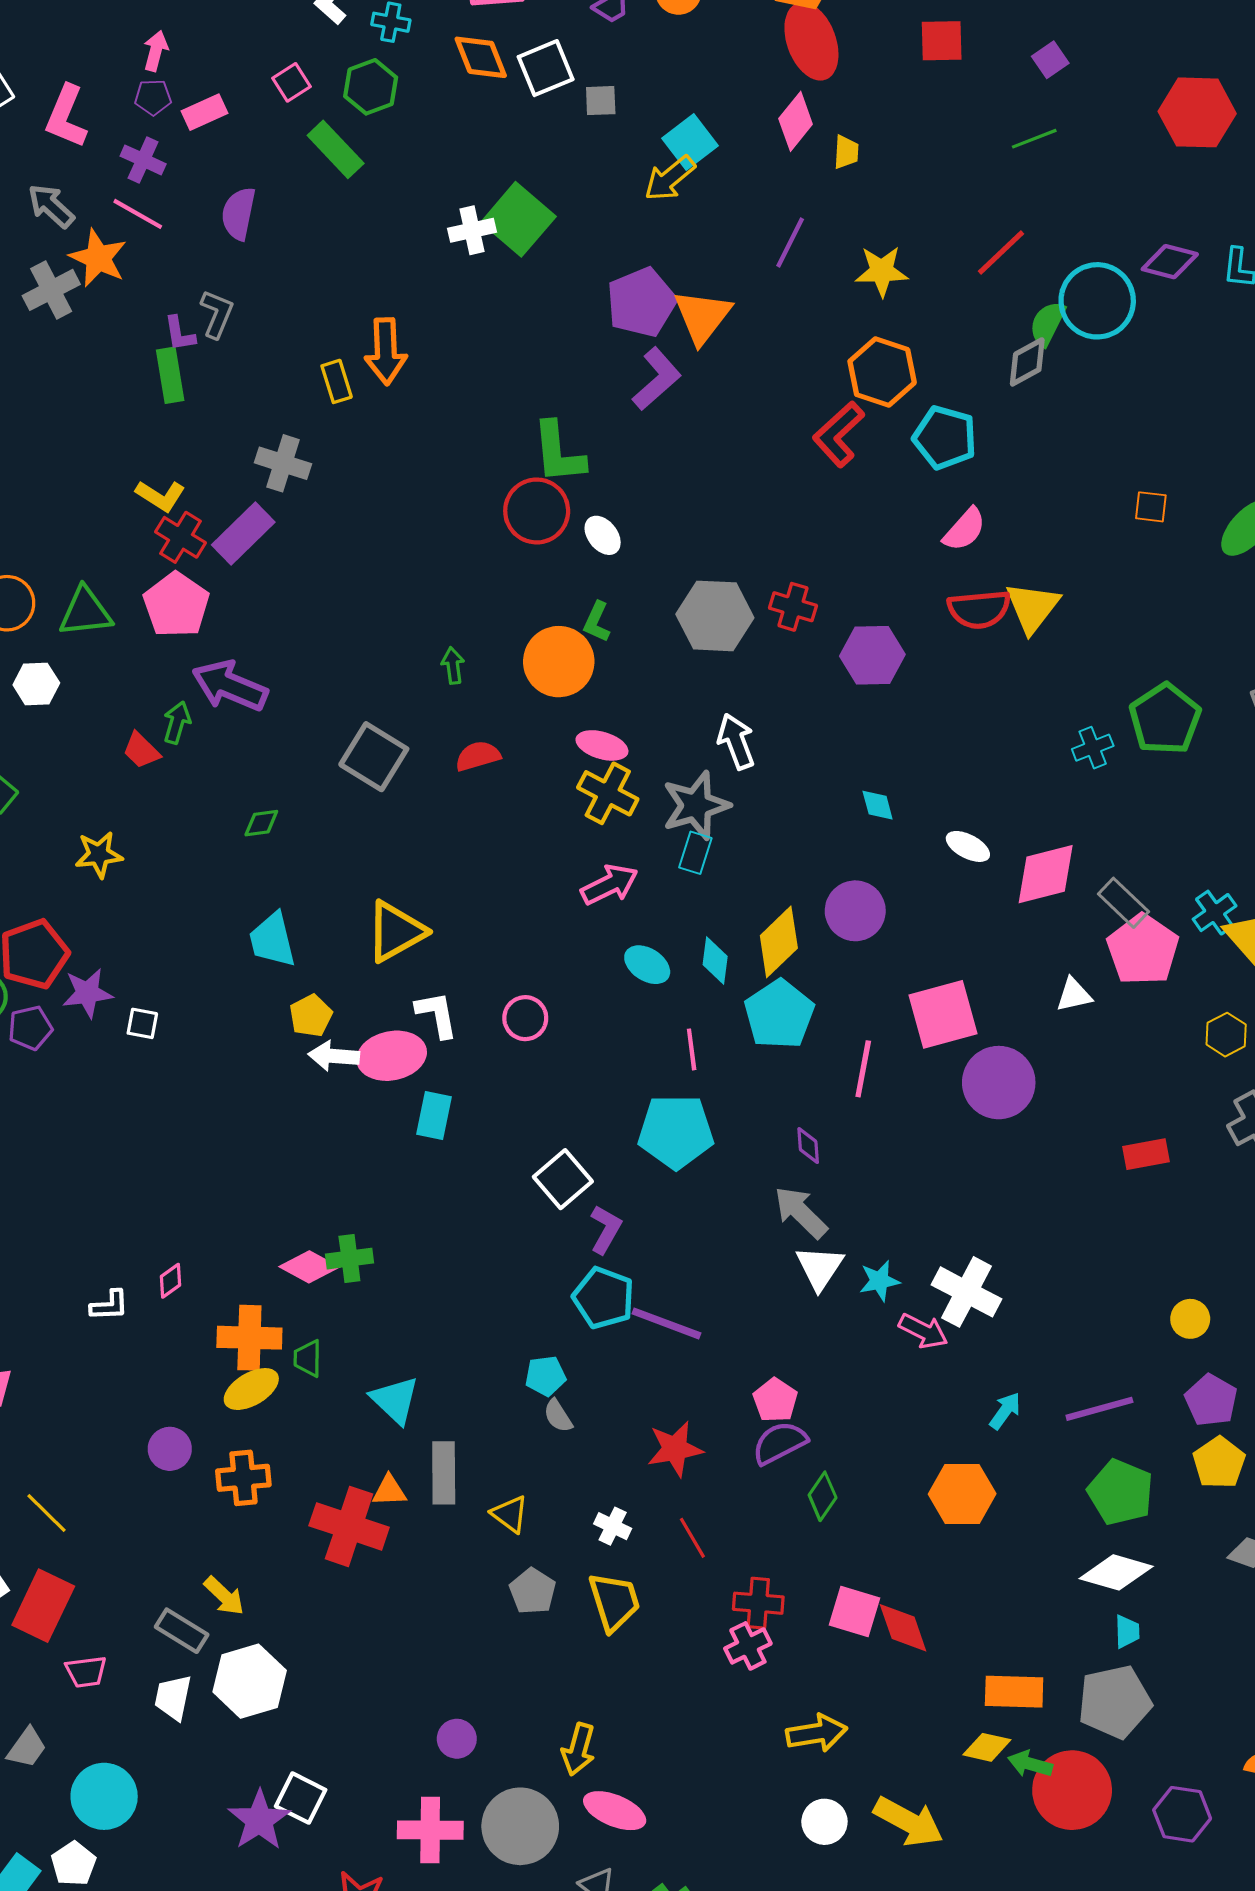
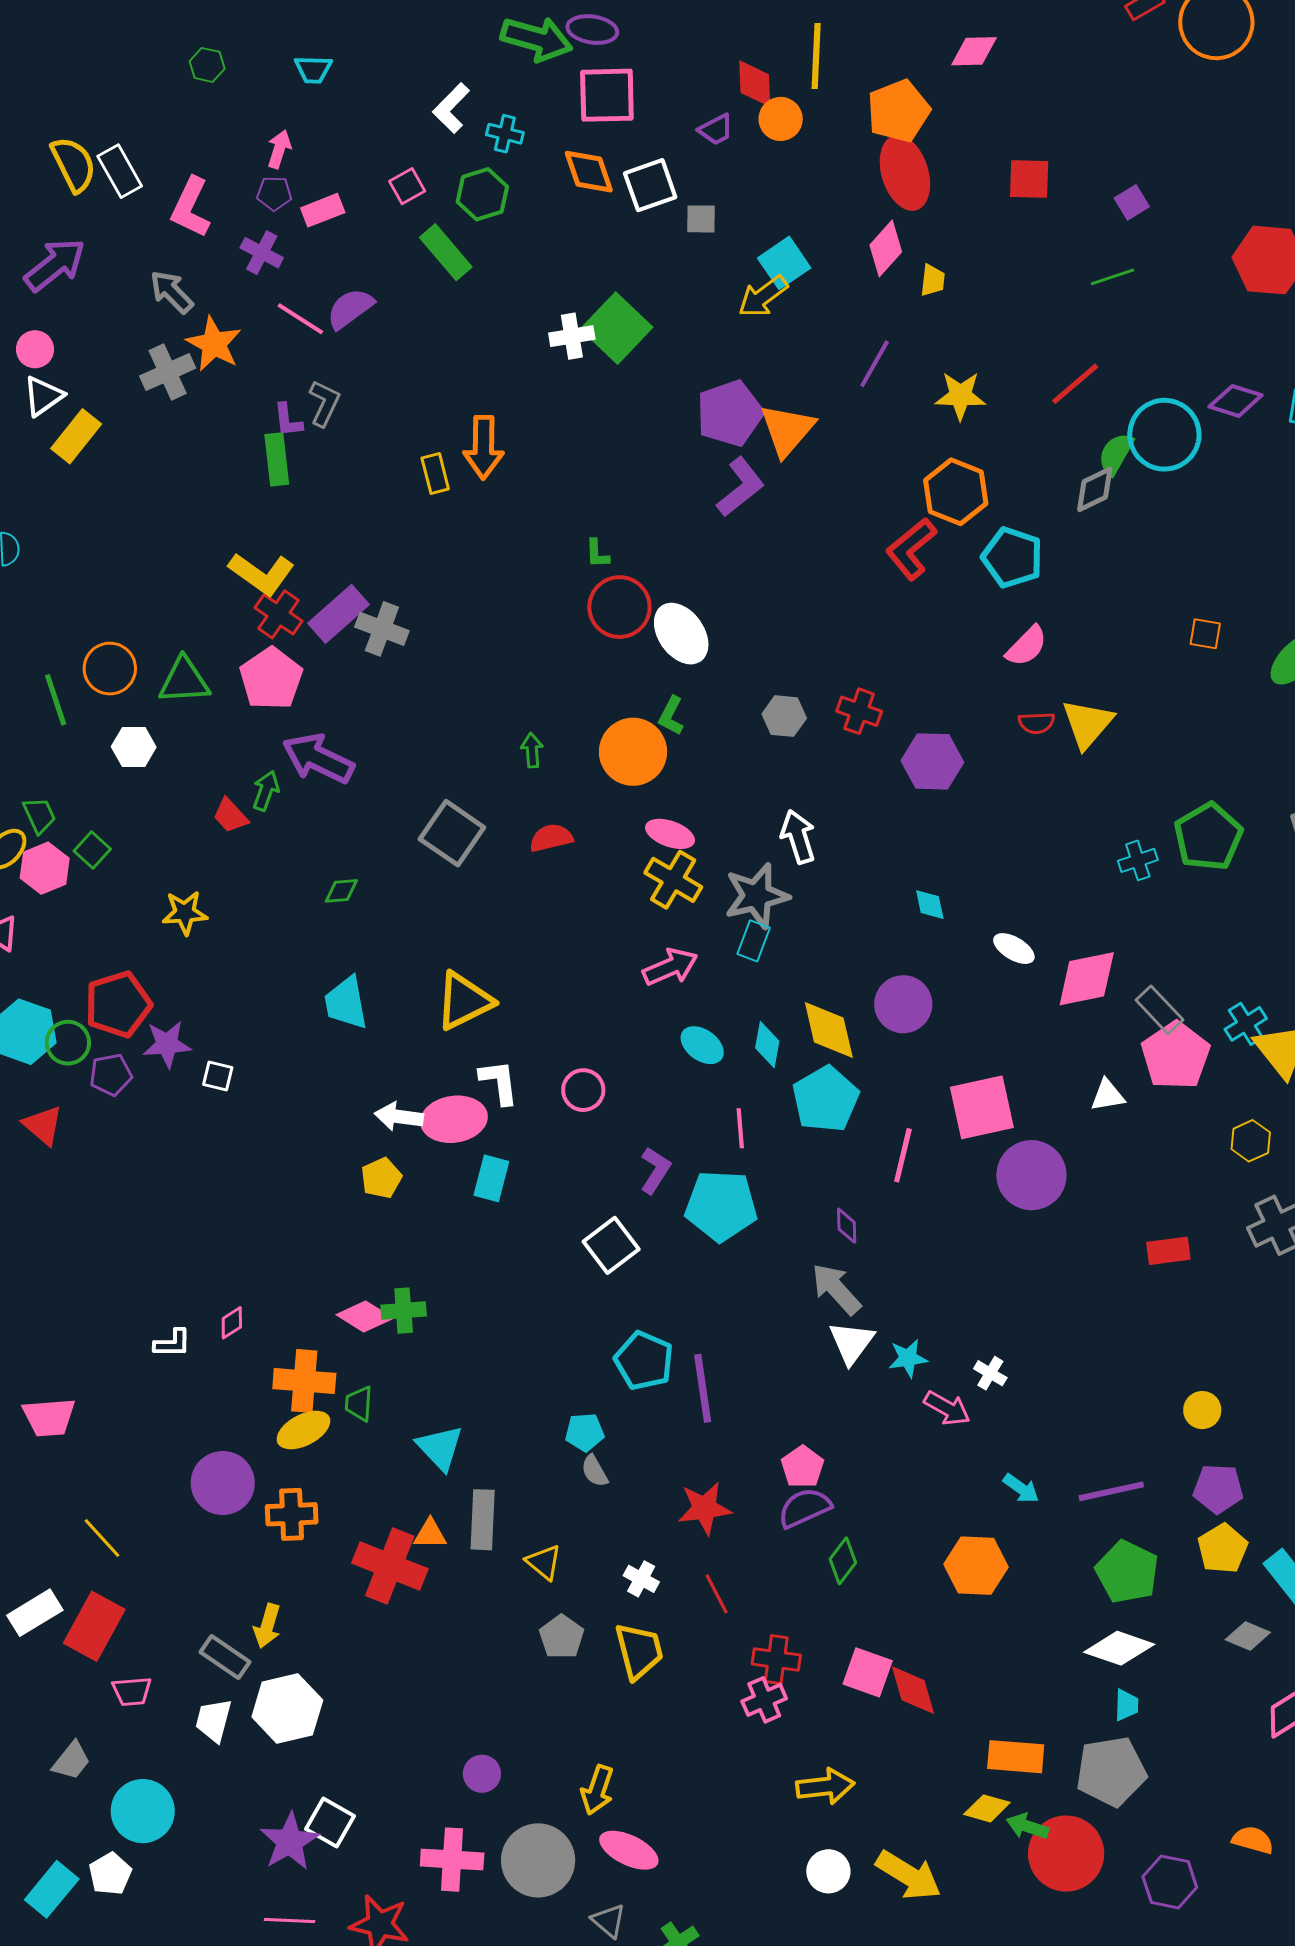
pink line: (138, 214) -> (300, 319), moved
purple semicircle: (239, 214) -> (350, 309), turned 39
green L-shape: (558, 453) -> (597, 554), moved, size x0.5
gray cross: (283, 463) -> (382, 629), moved
yellow L-shape: (161, 496) -> (262, 574), size x1.4
white ellipse: (603, 535) -> (681, 634), size x1.6
red semicircle: (979, 609) -> (1036, 723), size x0.6
gray hexagon: (715, 616) -> (784, 716), size x0.6
yellow diamond: (779, 942) -> (829, 1030), turned -62
yellow pentagon: (311, 1016) -> (381, 1178), moved
purple L-shape: (606, 1229) -> (655, 1170), moved
white cross: (966, 1292) -> (990, 1373), size x0.5
purple line: (666, 1323) -> (703, 1388), turned 58
purple pentagon: (1211, 1400) -> (1218, 1489), turned -30
cyan arrow: (1005, 1411) -> (1021, 1488), turned 87
purple circle: (170, 1449) -> (223, 1483), size x1.5
yellow arrow: (224, 1596) -> (267, 1626), turned 60

